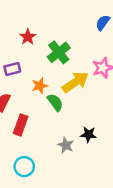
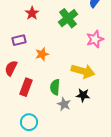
green cross: (59, 52) -> (68, 18), moved
yellow arrow: (75, 82) -> (83, 71), moved, turned 50
green semicircle: (55, 102) -> (55, 87), moved, turned -140

